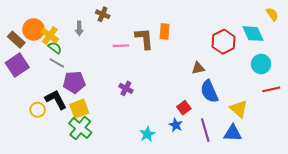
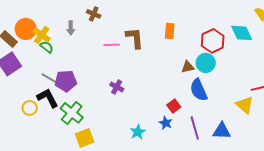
orange rectangle: (165, 31) -> (170, 31), moved
gray line: (57, 63) -> (49, 78), moved
cyan circle: (261, 64) -> (206, 63), moved
yellow square: (79, 109) -> (85, 138), moved
yellow triangle: (239, 109) -> (245, 105), moved
green cross: (80, 128) -> (72, 113), moved

